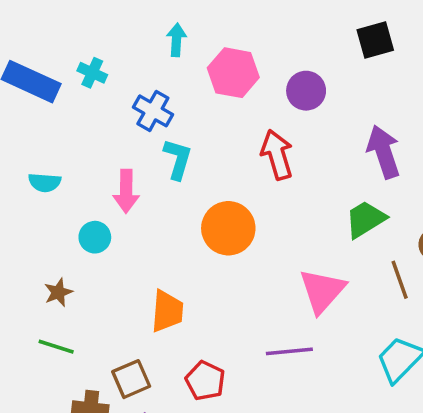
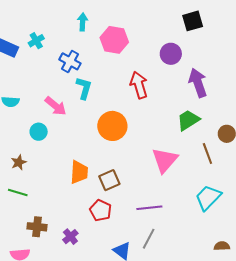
cyan cross: (92, 73) -> (36, 41), turned 35
purple circle: (306, 91) -> (171, 54), moved
pink arrow: (126, 191) -> (56, 106), turned -50
purple line: (289, 351) -> (149, 208), moved
brown square: (131, 379) -> (109, 180), moved

